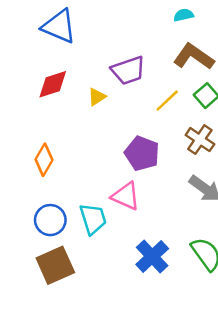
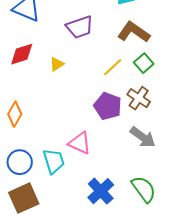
purple trapezoid: (128, 70) -> (80, 27), moved
purple pentagon: (142, 153) -> (108, 106), moved

